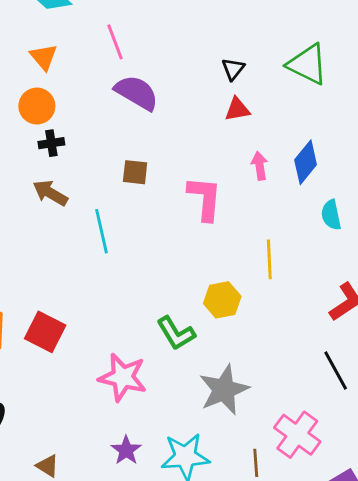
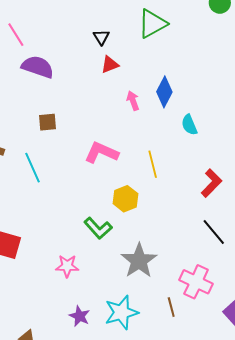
green triangle: (308, 64) -> (152, 24), turned -44
pink L-shape: (205, 198) -> (101, 153), moved, turned -60
pink star: (123, 377) -> (67, 266), size x0.7

